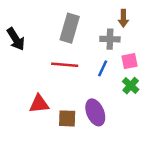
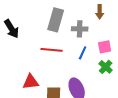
gray cross: (110, 39) -> (80, 29), moved

